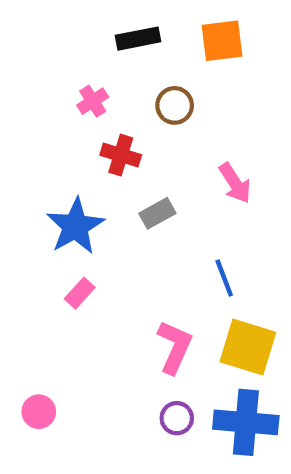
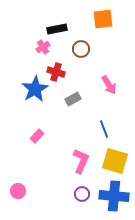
black rectangle: (138, 39) -> (57, 29), moved
blue star: (75, 226) -> (35, 89), moved

